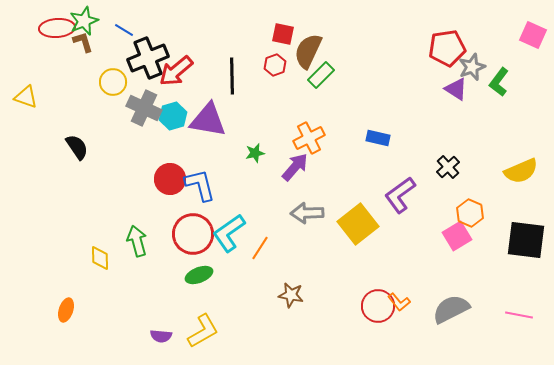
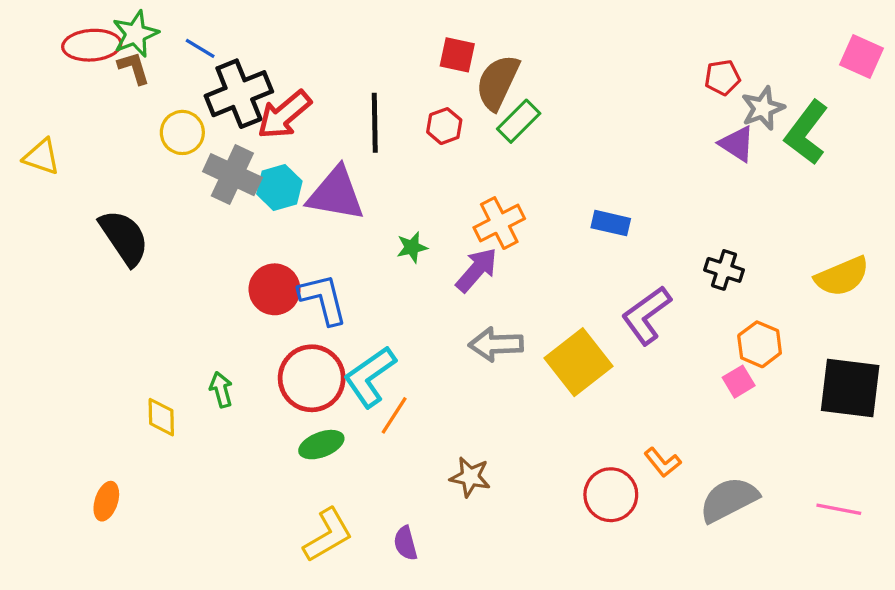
red pentagon: (447, 48) -> (722, 78), size x0.6
red hexagon: (275, 65) -> (444, 126), moved
green L-shape: (499, 82) -> (806, 132), size x1.4
black semicircle: (77, 147) -> (124, 238), size x1.4
black cross: (448, 167) -> (724, 270), turned -30
pink square: (457, 236) -> (739, 382), size x0.7
green arrow: (137, 241) -> (221, 390), size x0.7
orange line: (260, 248) -> (394, 415), moved
orange L-shape: (399, 302) -> (663, 462), moved
purple semicircle: (161, 336) -> (405, 543), moved, turned 70

